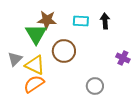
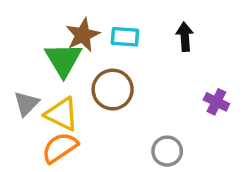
brown star: (47, 20) -> (83, 35), turned -30
cyan rectangle: (81, 21) -> (125, 37), moved

